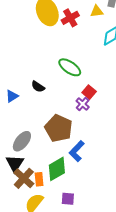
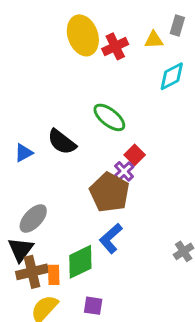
black semicircle: (38, 87) -> (62, 142), size x1.5
brown pentagon: (59, 128) -> (109, 192), moved
brown cross: (24, 178) -> (32, 272), turned 30

